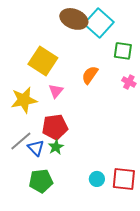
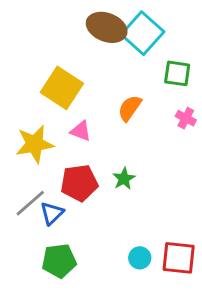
pink triangle: (56, 91) -> (81, 131), turned -49
green star: (56, 147) -> (124, 179), moved
blue triangle: (36, 148) -> (52, 213), turned 30

